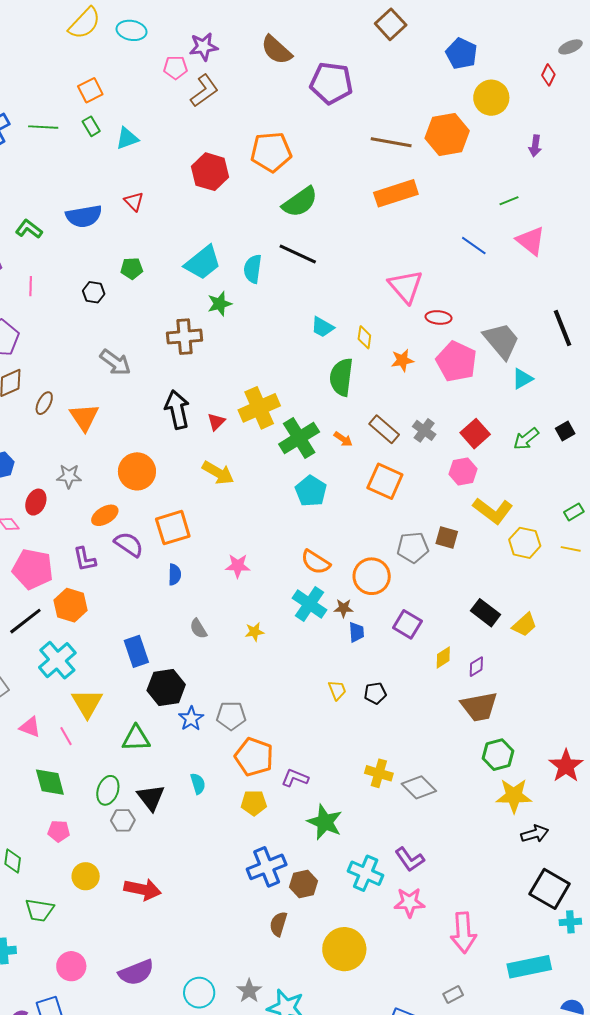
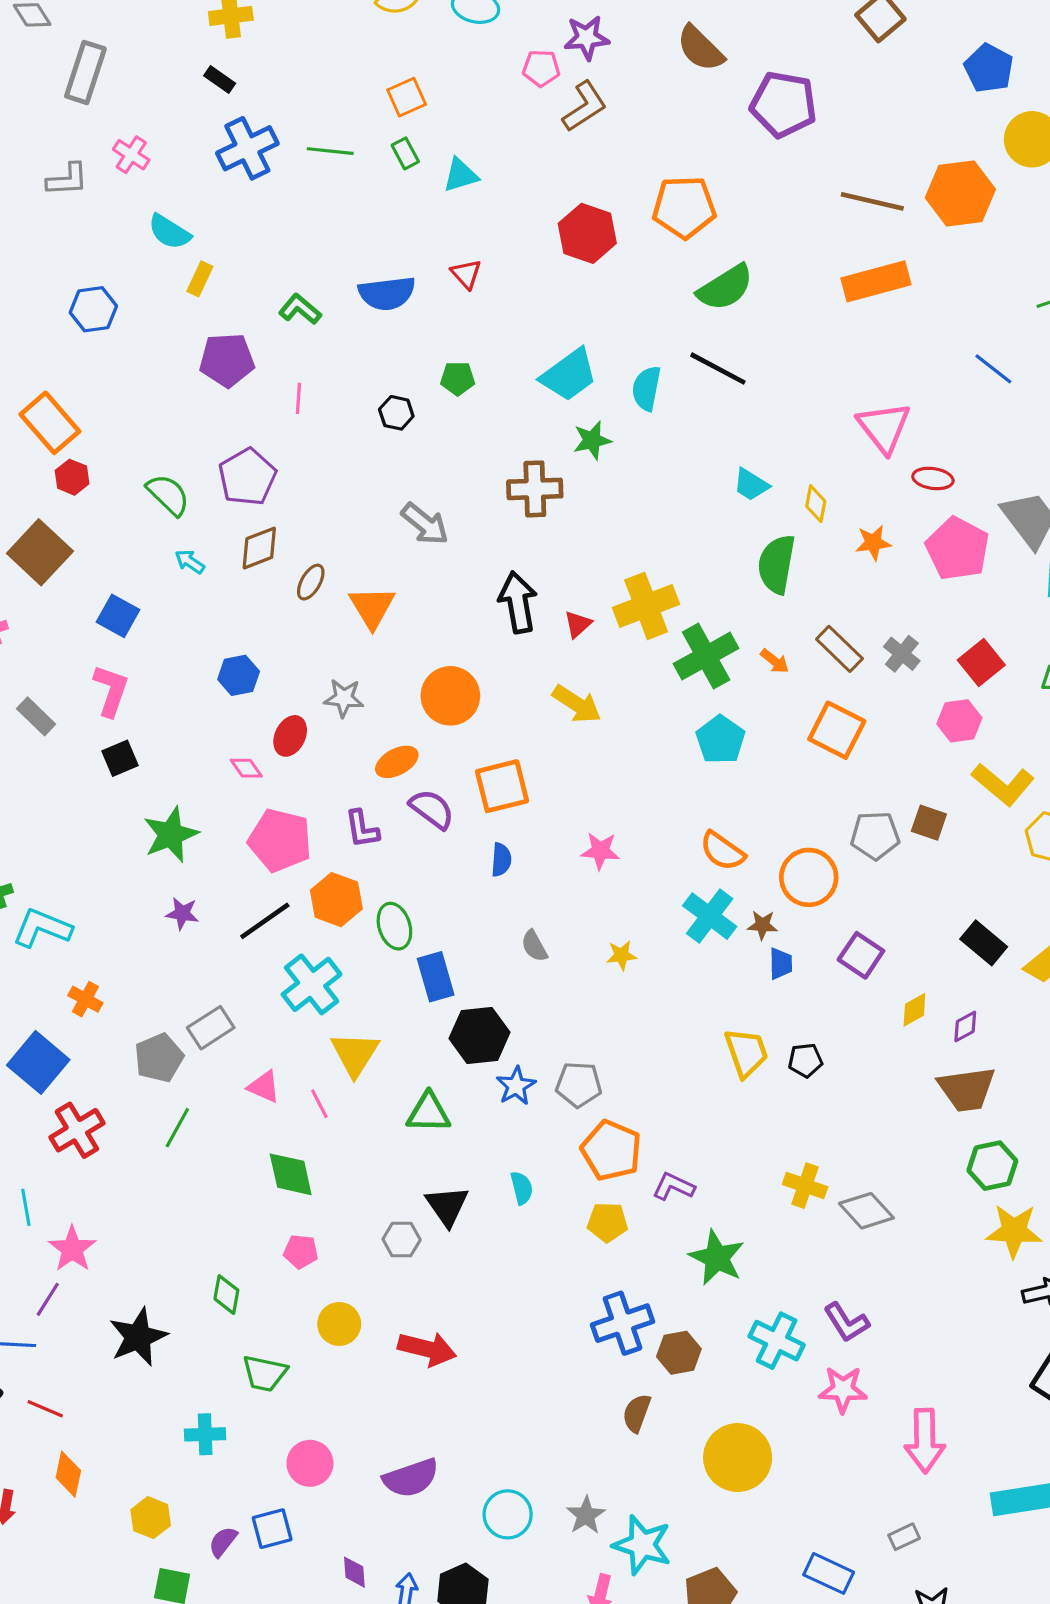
yellow trapezoid: (337, 690) -> (746, 1053), size x1.6
green ellipse: (108, 790) -> (394, 926), moved, turned -40

